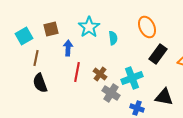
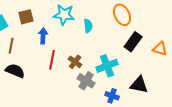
cyan star: (89, 27) -> (64, 15), turned -30
black semicircle: (40, 83) -> (15, 71), turned 132

